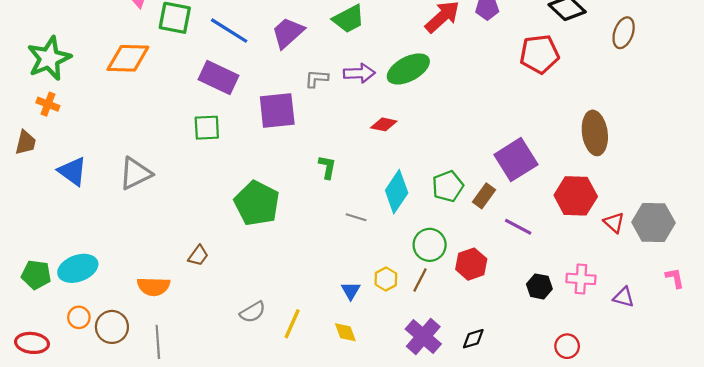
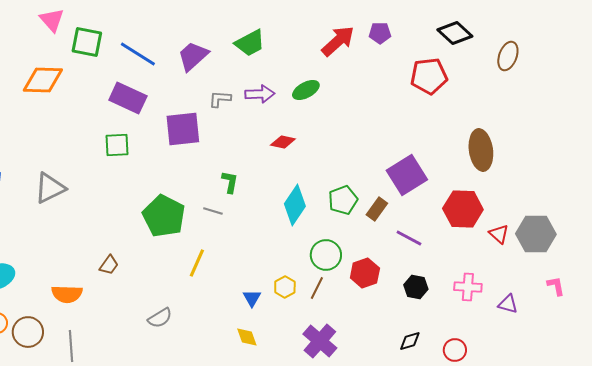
green ellipse: (408, 69) -> (306, 90), size x0.7
gray line: (356, 217) -> (213, 211), moved
black hexagon: (539, 286) -> (416, 287), moved
yellow line: (292, 324) -> (197, 263), moved
black diamond: (473, 339) -> (410, 341), moved

